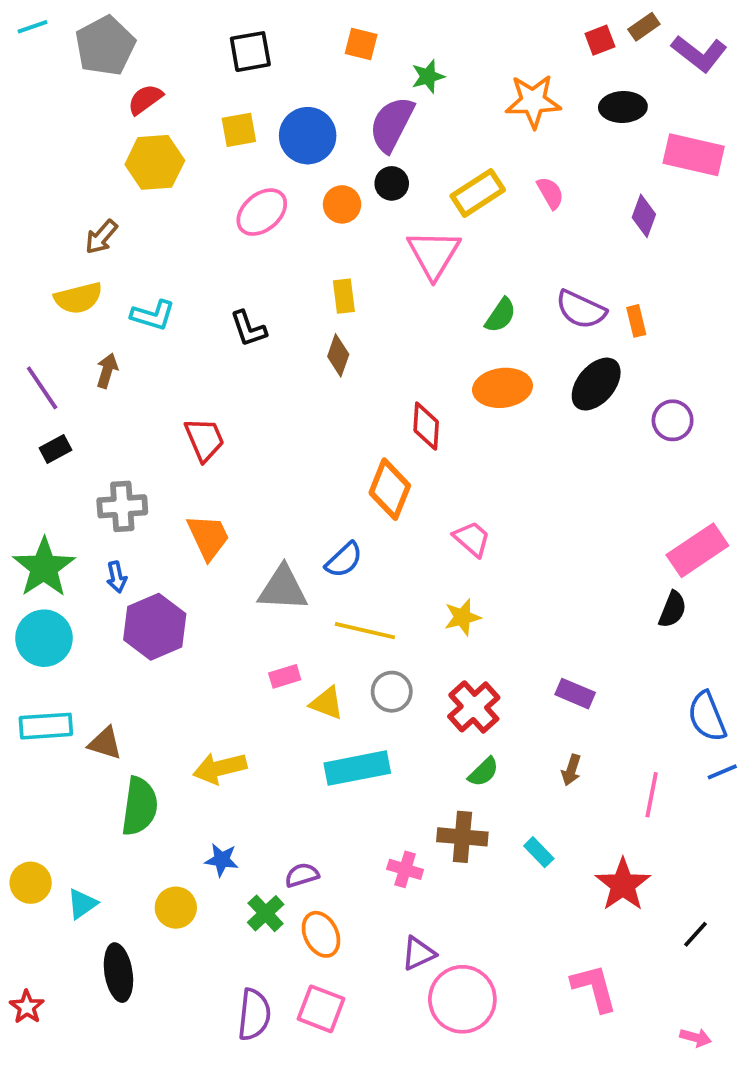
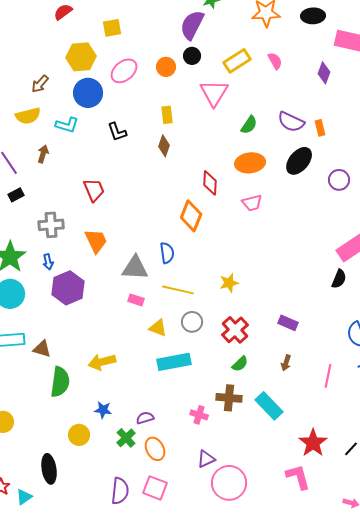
blue circle: (308, 136) -> (88, 93), moved
yellow hexagon: (155, 162) -> (81, 57), moved
pink trapezoid: (472, 539) -> (252, 203), moved, turned 125
blue semicircle: (344, 560) -> (167, 253), turned -55
pink rectangle: (285, 676) -> (136, 300), moved, turned 35
cyan rectangle: (539, 852) -> (269, 406), size x1.8
red star: (623, 885) -> (313, 443), moved
cyan triangle: (82, 904) -> (24, 497), moved

